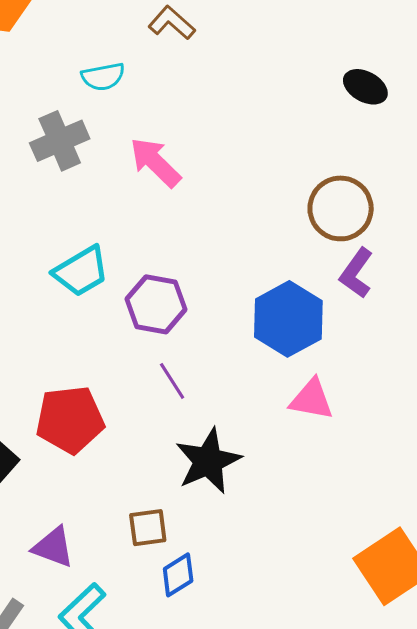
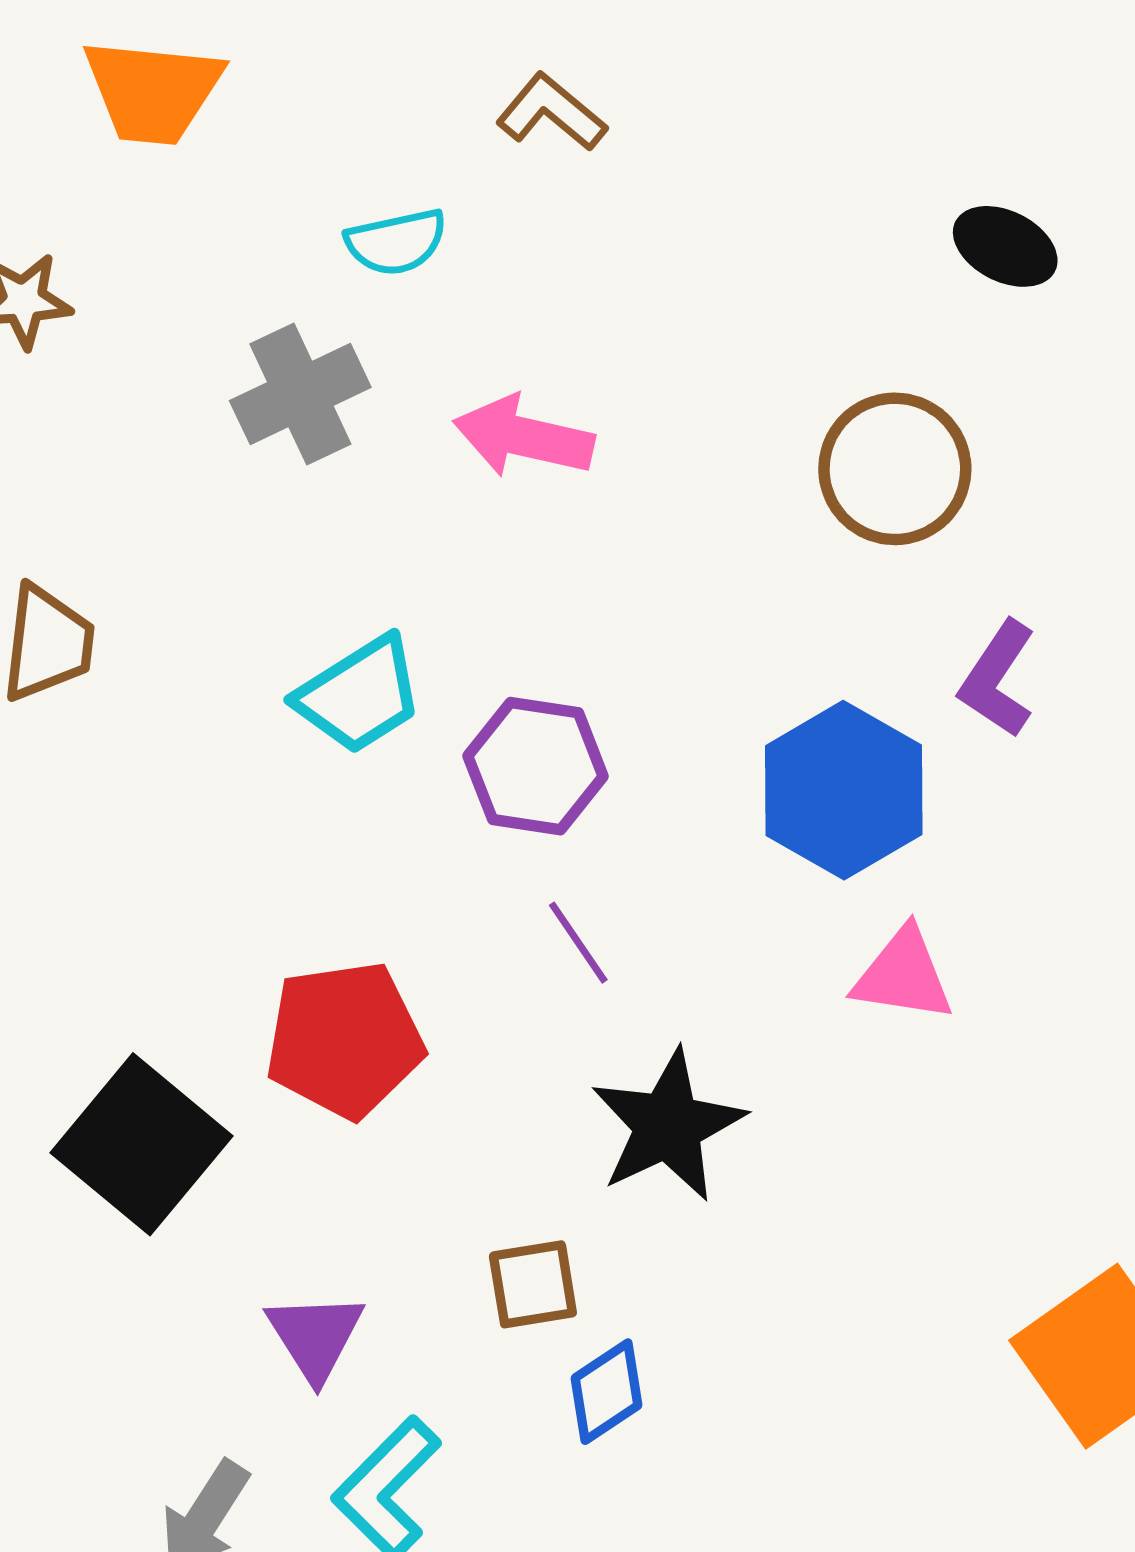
pink arrow: (155, 162) -> (524, 437), turned -30
brown circle: (341, 208) -> (895, 469), moved
purple triangle: (53, 547) -> (315, 1336), turned 39

